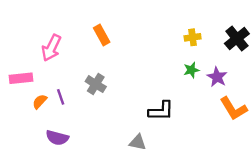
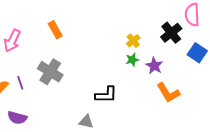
yellow cross: (193, 37) -> (133, 41), moved, turned -32
gray cross: (96, 84) -> (50, 72), size x1.4

